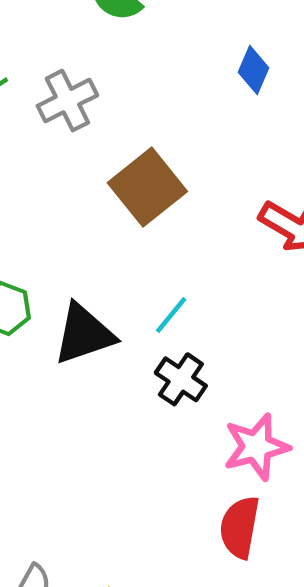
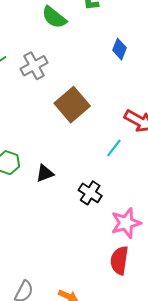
cyan line: (171, 315) -> (114, 148), moved
black triangle: (84, 334) -> (45, 173), size x0.6

